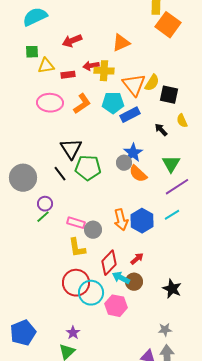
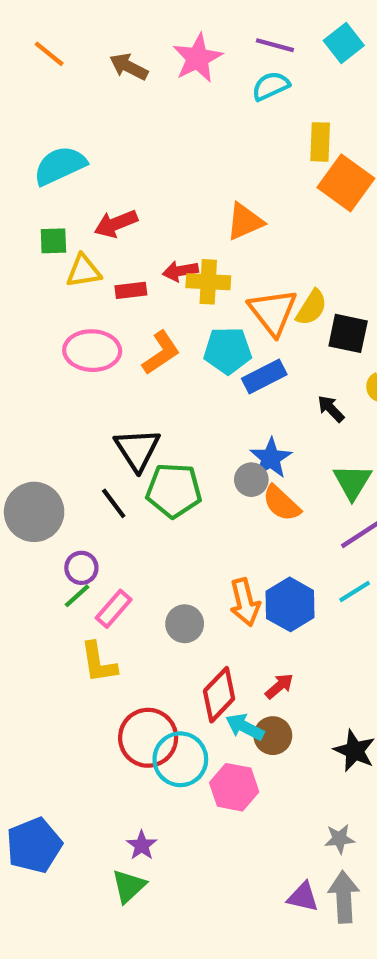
red arrow: (72, 41) -> (116, 224), moved
pink rectangle: (76, 223) -> (114, 609), moved, turned -66
yellow L-shape: (77, 248) -> (99, 662), moved

